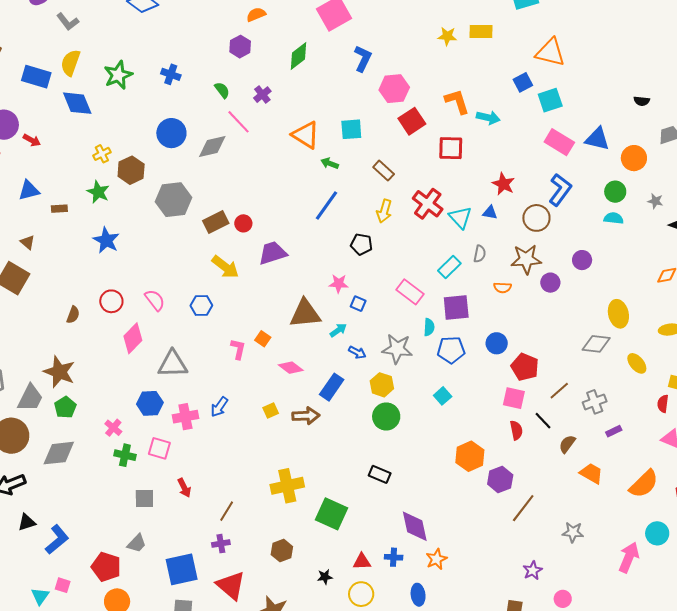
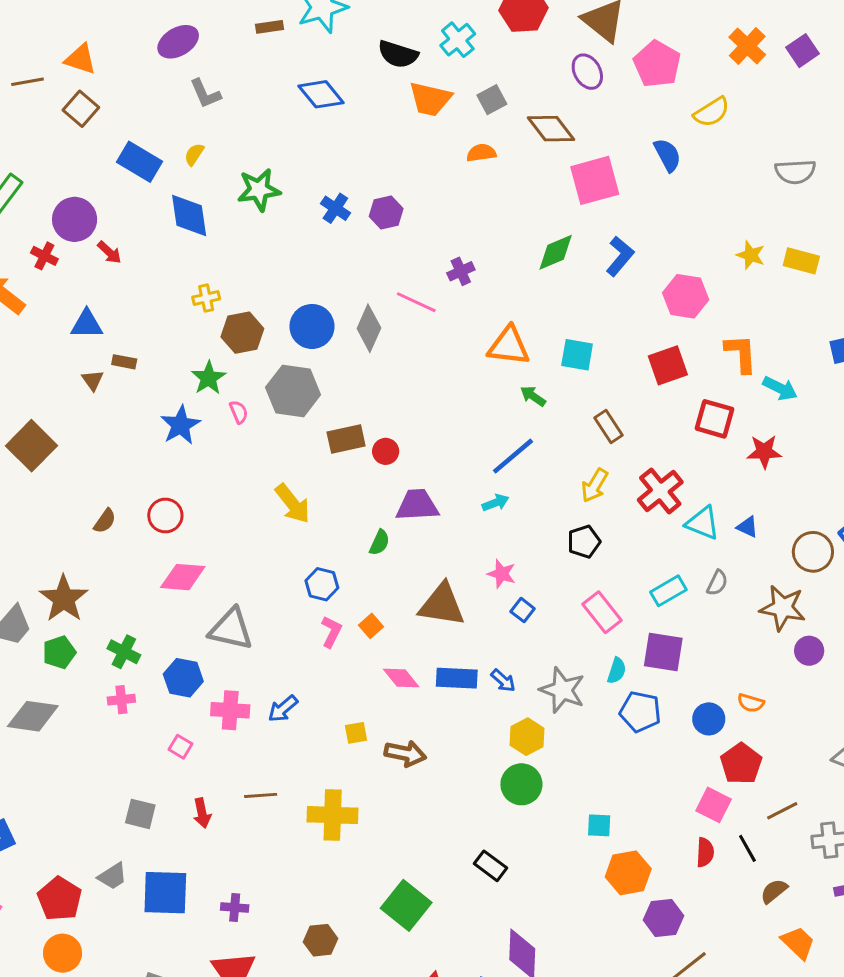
purple hexagon: (240, 47) -> (386, 212), moved
green diamond: (298, 56) -> (556, 252), moved
yellow semicircle: (70, 63) -> (194, 154), size x0.6
pink hexagon: (394, 89) -> (686, 296), moved
green semicircle: (222, 90) -> (379, 542), moved, turned 48
pink line: (239, 122) -> (416, 302), turned -36
blue circle: (171, 133) -> (312, 326), moved
orange triangle: (306, 135) -> (509, 346), turned -40
gray diamond: (212, 147) -> (369, 328), turned -68
red star: (503, 184) -> (764, 452), moved, turned 30
green star: (98, 192) -> (208, 378), moved
cyan triangle: (460, 218) -> (703, 523), turned -40
brown triangle: (28, 242) -> (93, 380), moved
black pentagon: (361, 244) -> (584, 542), moved, turned 30
yellow arrow: (225, 267) -> (293, 504), moved
orange semicircle: (503, 288) -> (751, 703), moved
pink semicircle: (155, 300) -> (239, 412), moved, size x0.7
blue hexagon: (201, 305) -> (322, 584), moved
cyan arrow: (338, 330) -> (496, 503), moved
pink diamond: (133, 338) -> (183, 577), turned 36
blue rectangle: (332, 387) -> (457, 678), moved, turned 44
cyan square: (443, 396) -> (599, 825), moved, turned 30
pink cross: (113, 428) -> (121, 700), turned 30
pink square: (159, 448) -> (181, 747), size x0.7
green cross: (125, 455) -> (124, 652), moved
yellow cross: (287, 486) -> (333, 815), moved
brown line: (227, 511) -> (261, 795), moved, turned 40
blue square: (182, 569) -> (165, 893), moved

